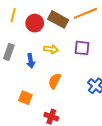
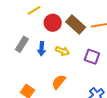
yellow line: (13, 15) -> (34, 10), turned 32
blue arrow: (31, 61) -> (42, 49), moved

